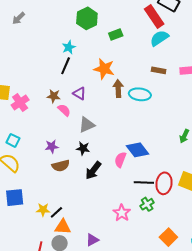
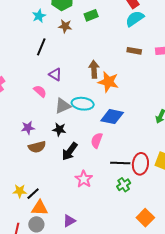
cyan star: (69, 47) -> (39, 16), moved
orange star: (104, 69) -> (108, 82), moved
cyan ellipse: (140, 94) -> (83, 104), moved
brown star: (54, 96) -> (65, 26), moved
blue diamond: (137, 150) -> (112, 117), moved, turned -40
pink star: (122, 213) -> (84, 179), moved

